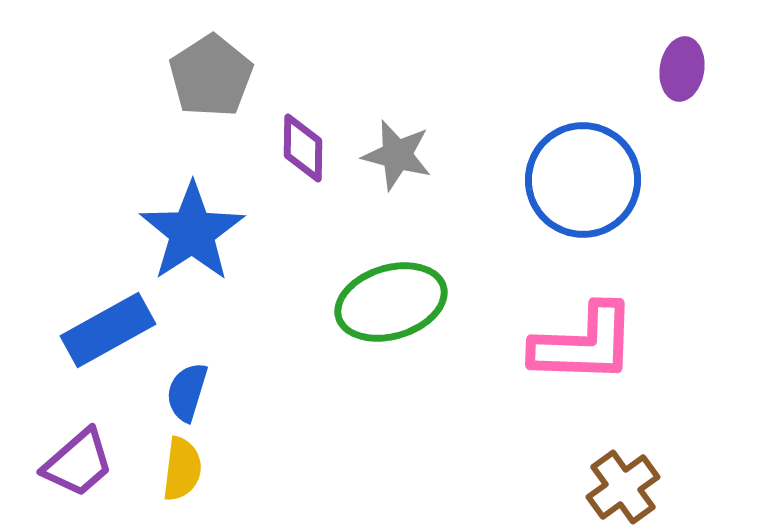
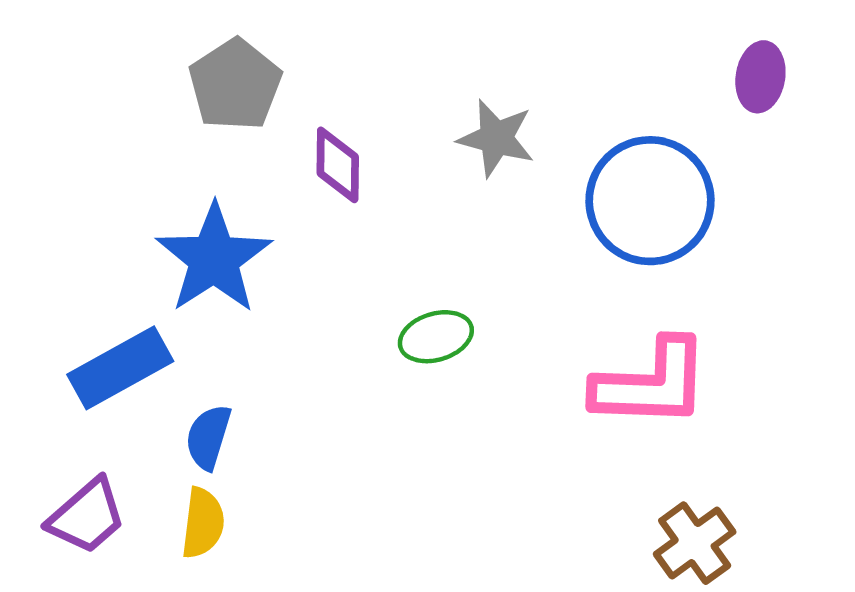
gray star: (397, 155) -> (496, 138), moved
green ellipse: (391, 302) -> (436, 337), size x0.6

